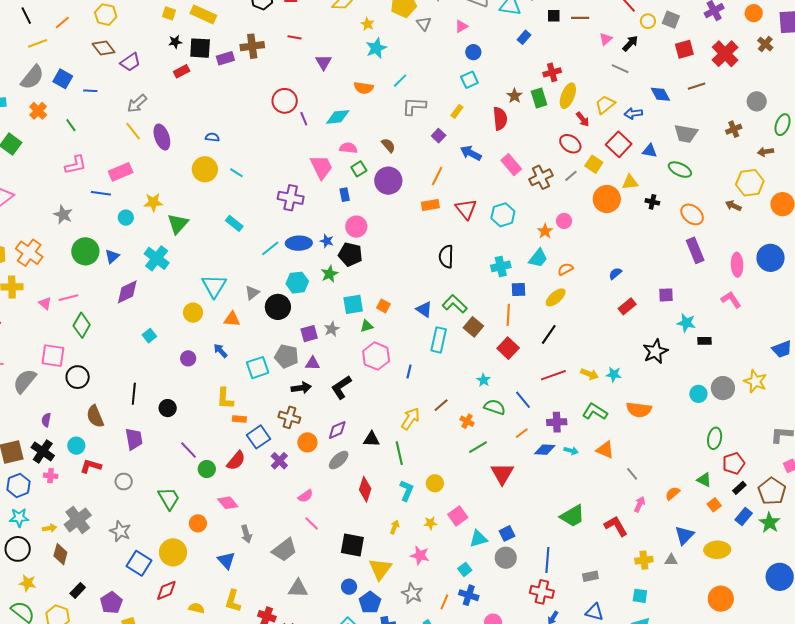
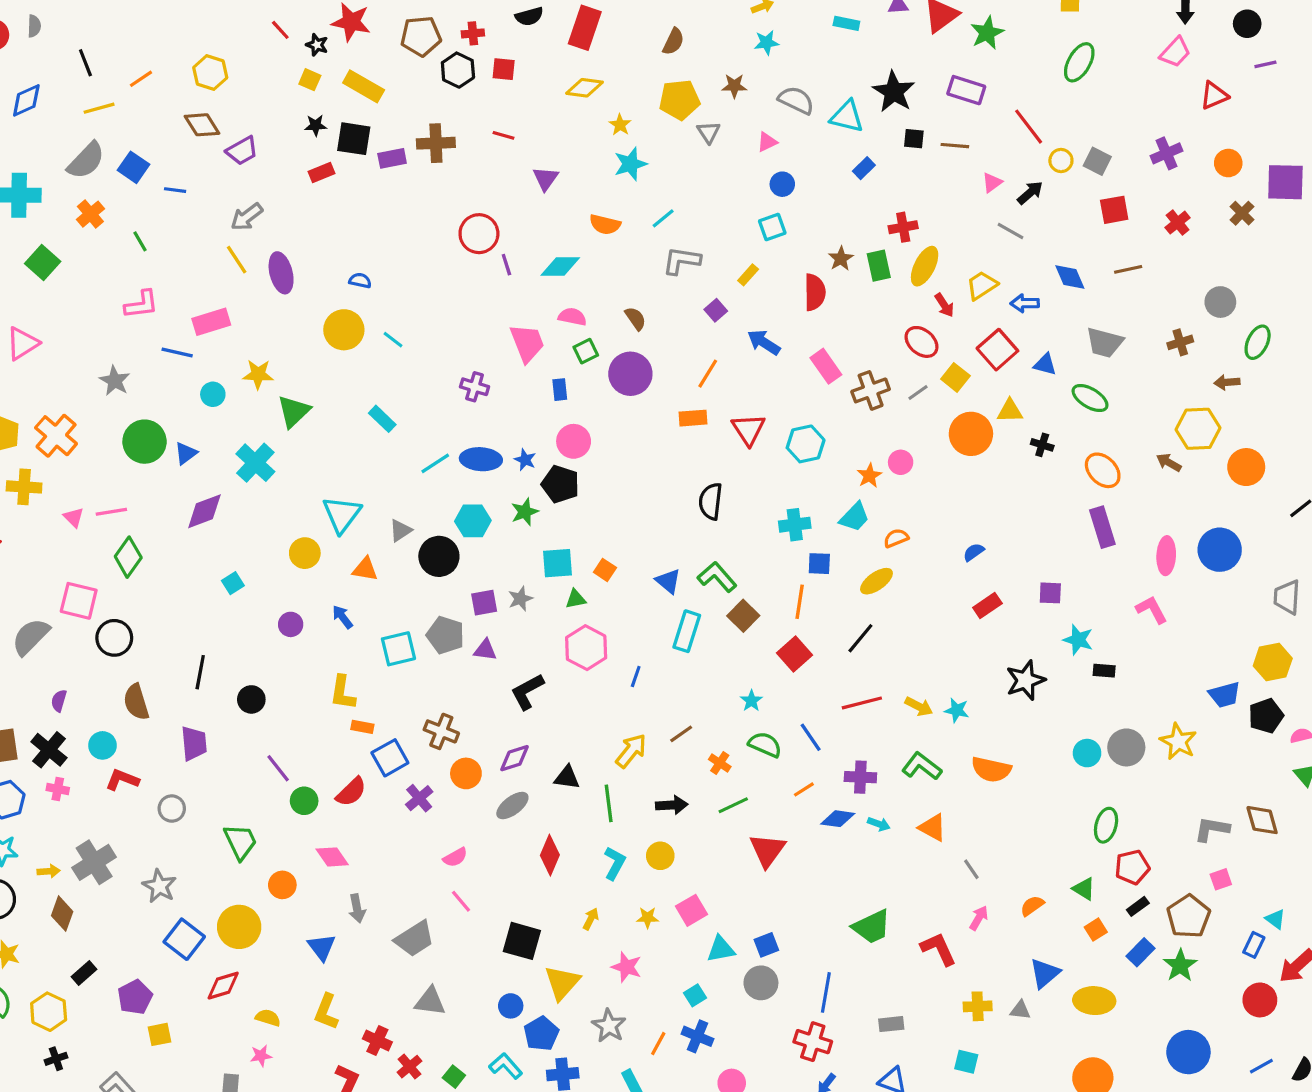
red cross: (725, 54) -> (1178, 223), size x0.6
purple cross: (291, 198) -> (475, 387), size x0.7
black arrow: (301, 388) -> (672, 805), moved

